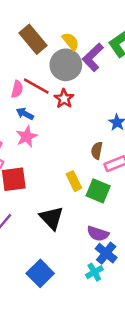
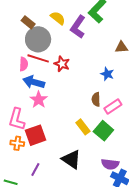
brown rectangle: (33, 39) -> (28, 22), size x0.6
gray circle: (66, 65) -> (38, 39), moved
blue arrow: (25, 114) -> (34, 82), size x1.5
green square: (98, 191) -> (103, 131), turned 30

